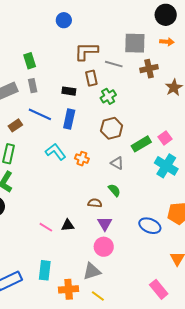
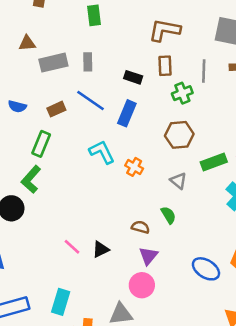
green rectangle: (30, 61) -> (94, 15), moved
gray line: (114, 64) -> (204, 71), moved, turned 66
black triangle: (68, 225) -> (101, 249), turned -32

